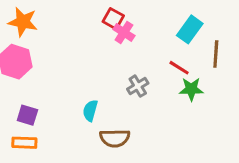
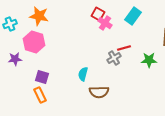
cyan rectangle: (190, 29) -> (133, 16), moved
red line: (179, 68) -> (124, 48), moved, turned -48
orange rectangle: (24, 143) -> (40, 95), turned 63

